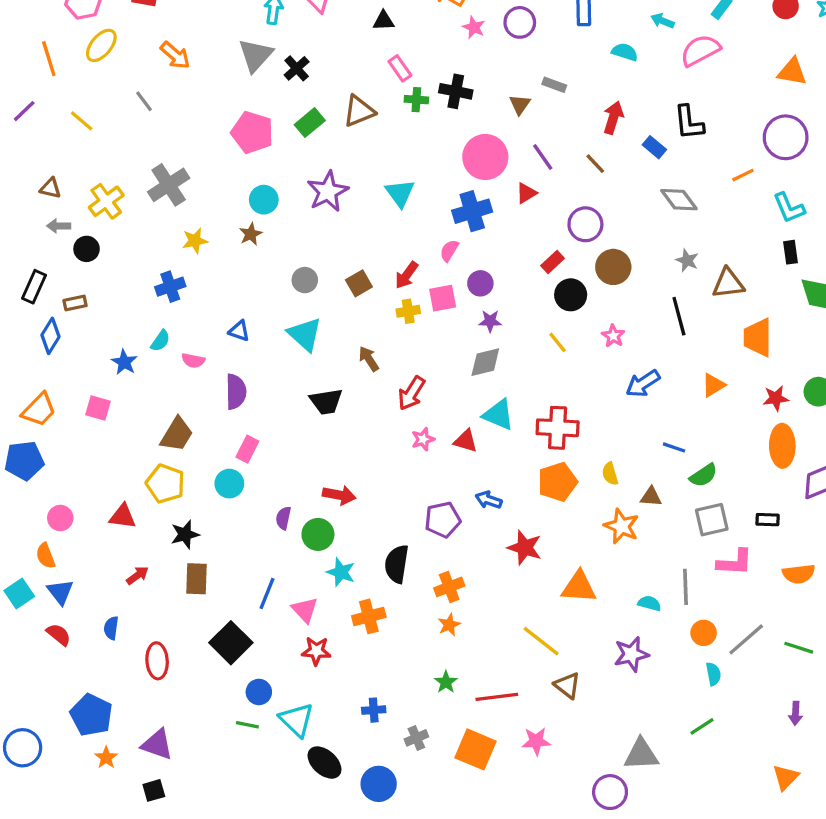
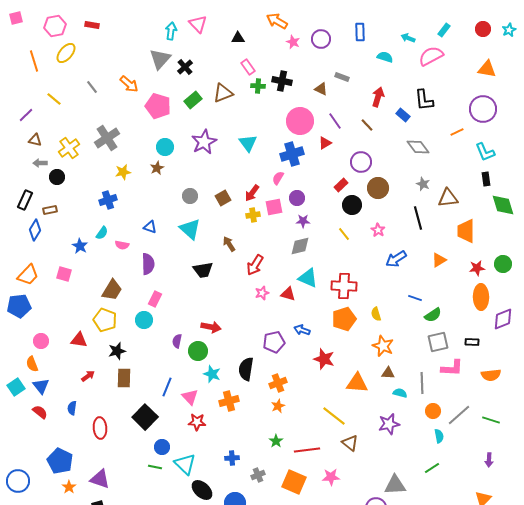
orange arrow: (175, 55) -> (129, 84), moved
brown triangle: (520, 104) -> (321, 89), turned -40
purple line: (24, 111) -> (26, 115), moved
brown triangle: (651, 497) -> (388, 373), moved

